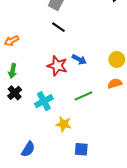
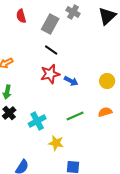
red star: (57, 66) -> (50, 74), moved, turned -30
orange semicircle: (115, 83) -> (105, 112), moved

